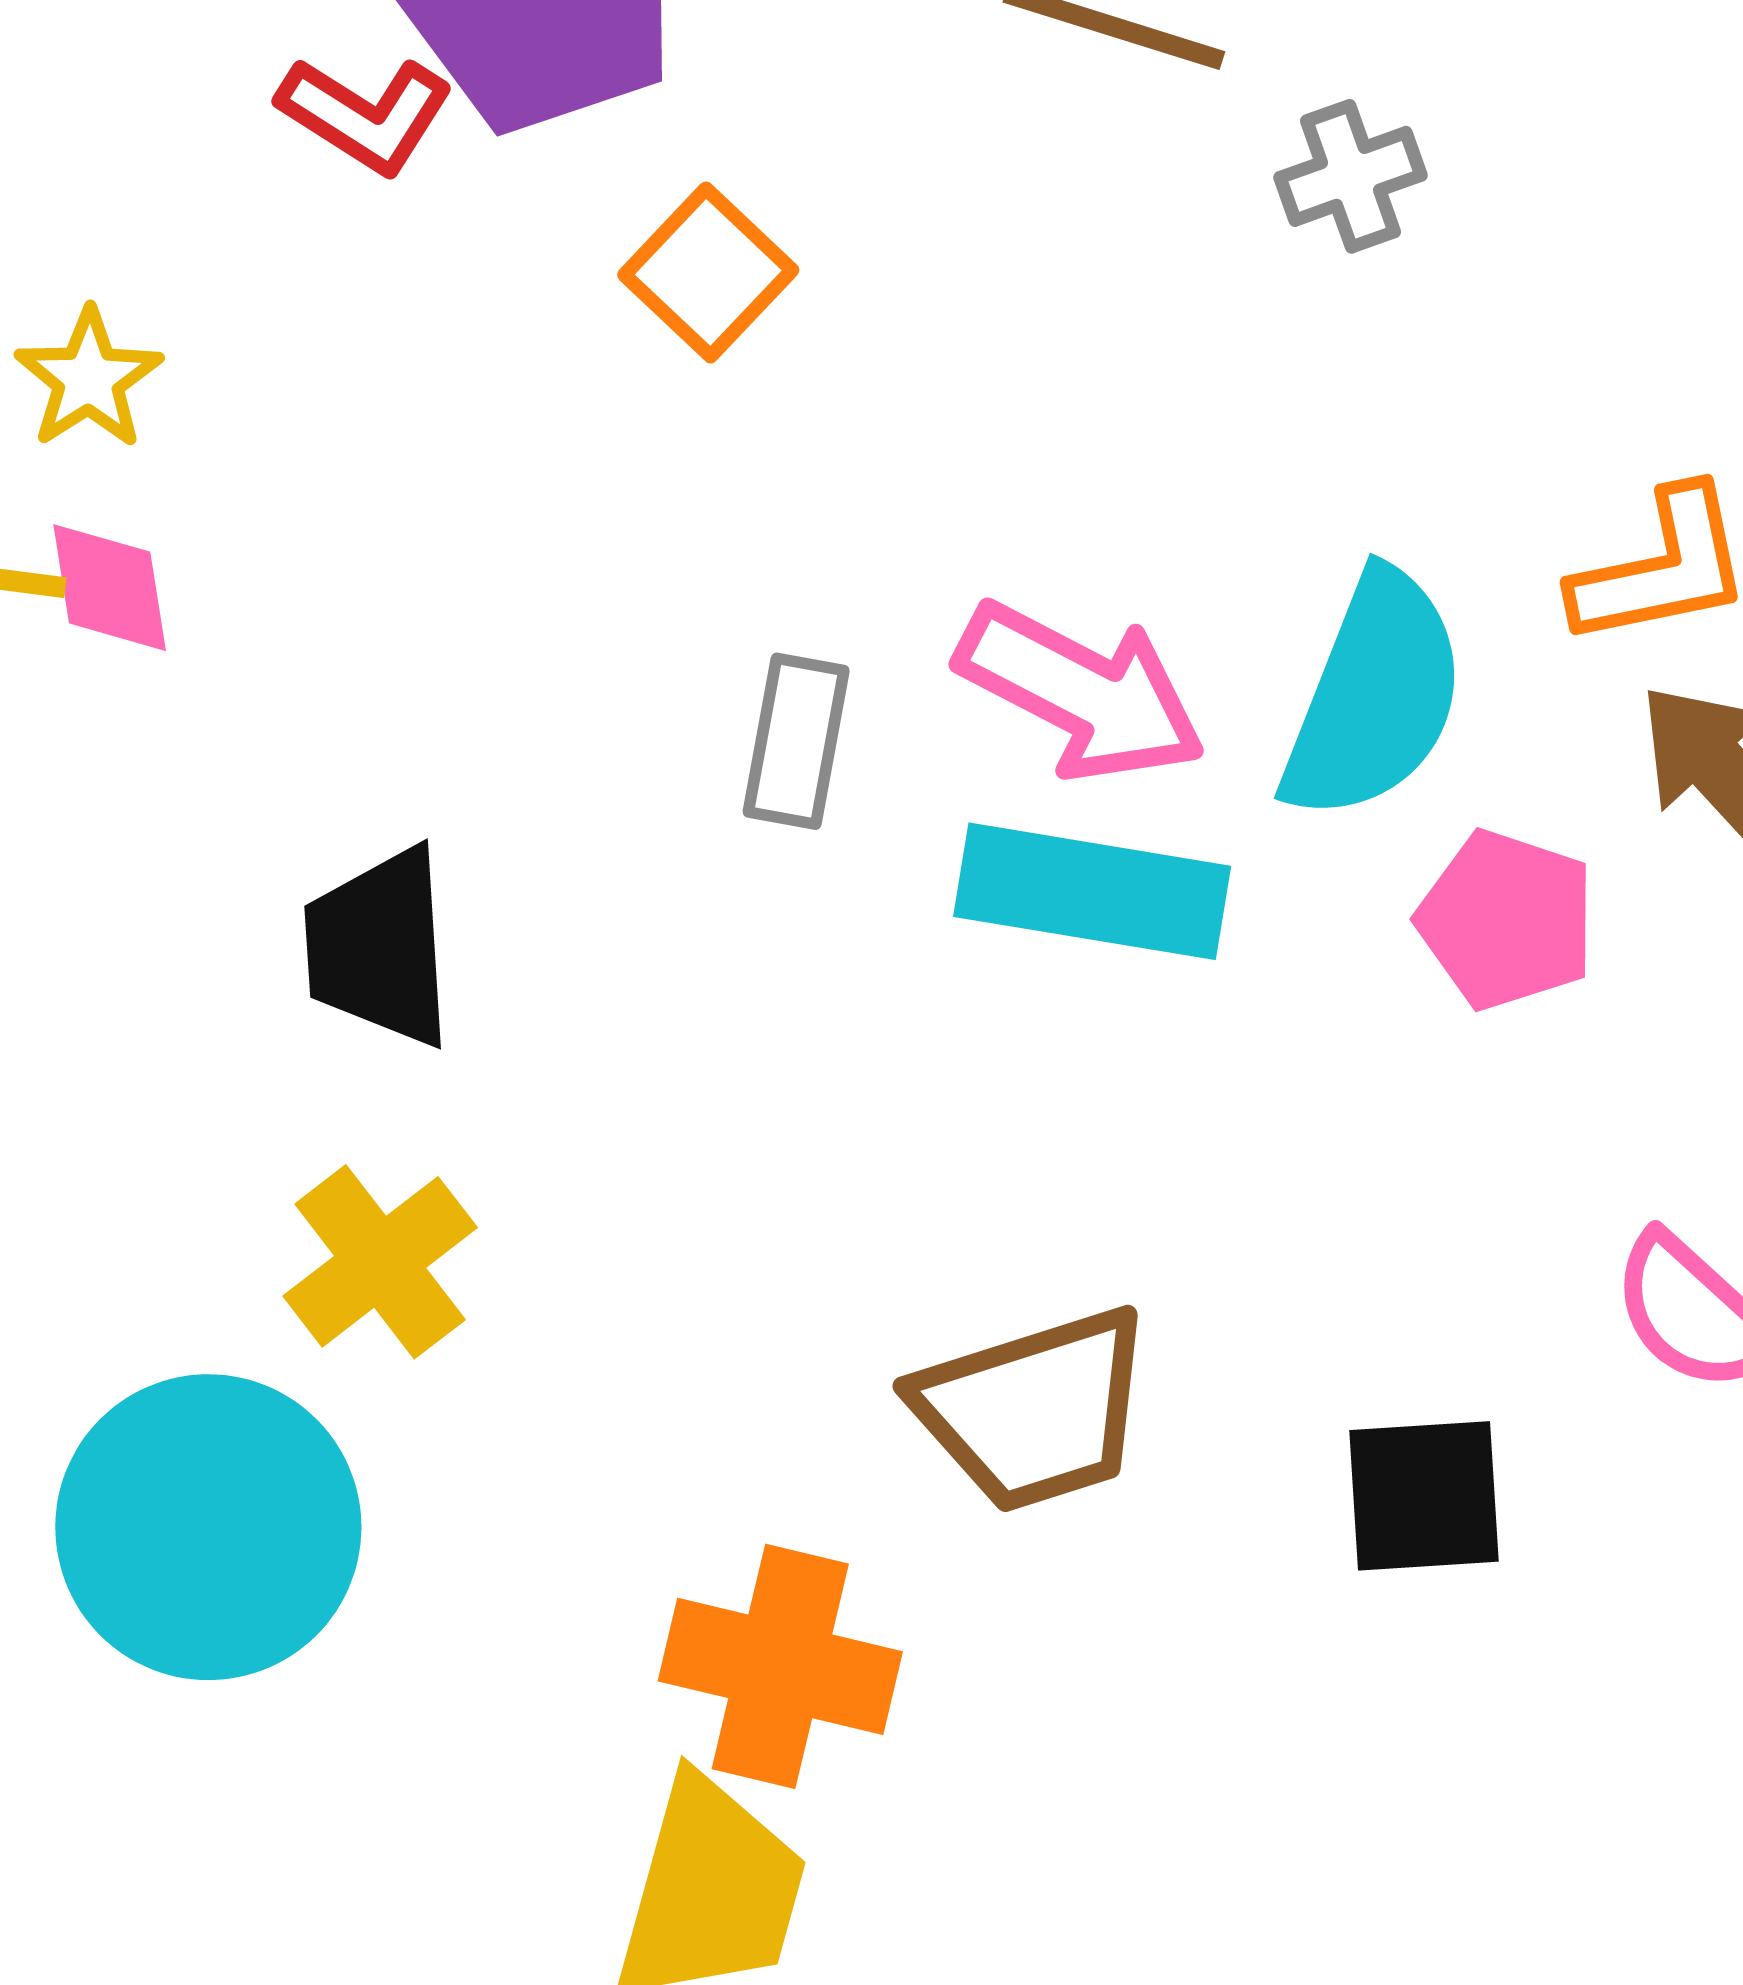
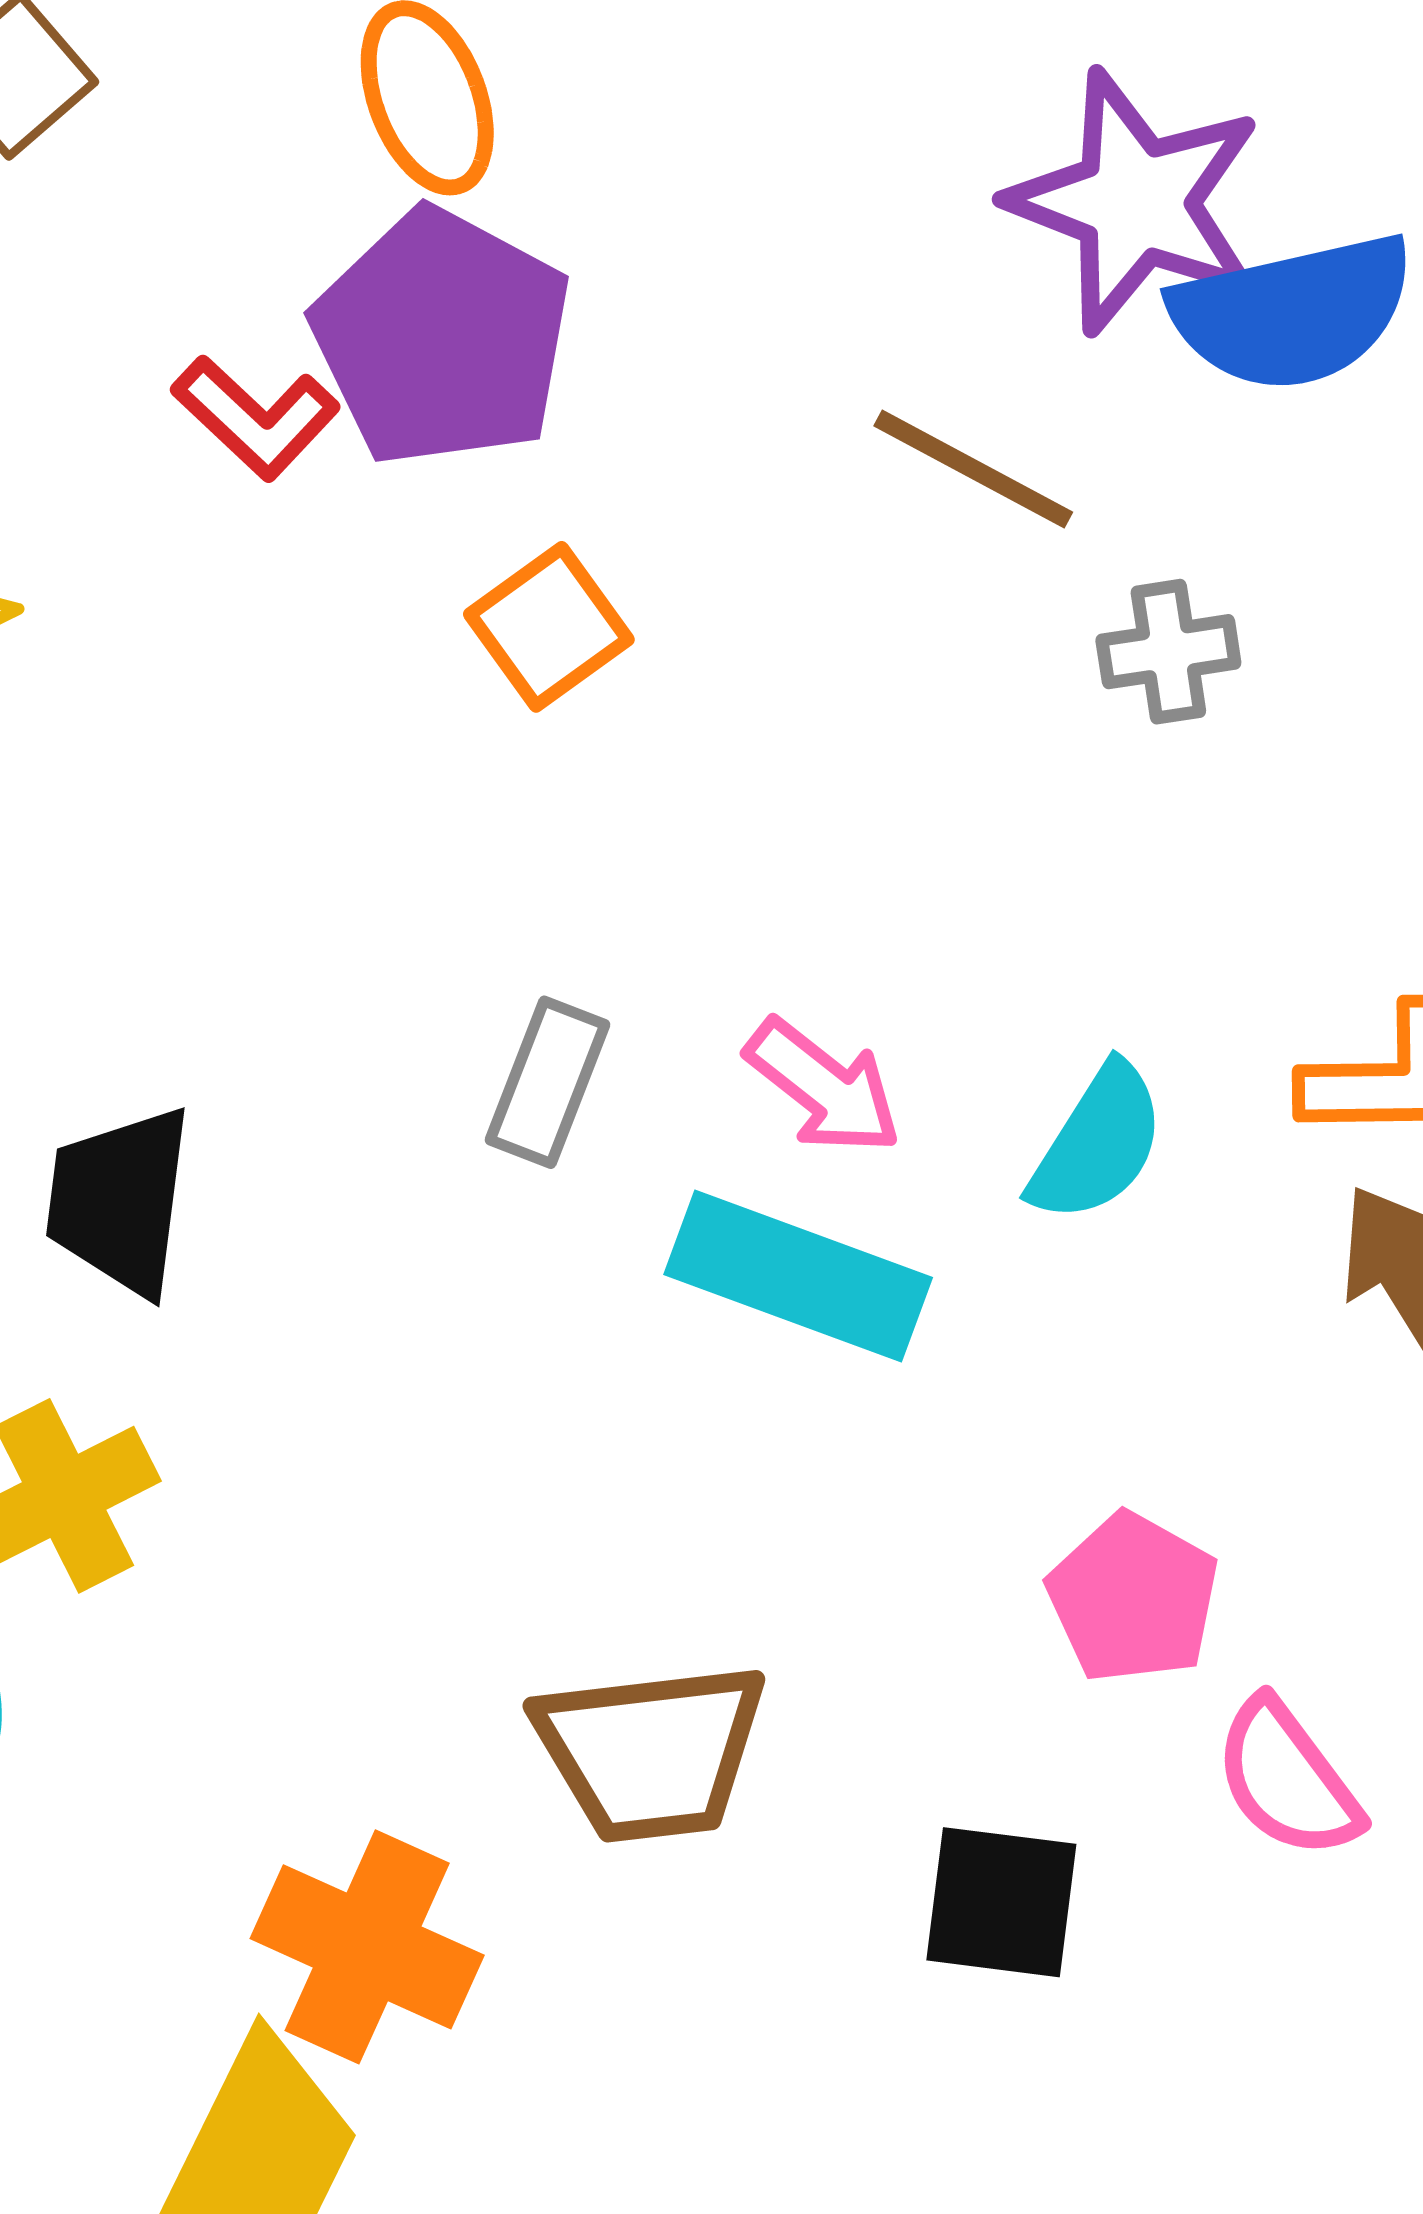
pink arrow: (1081, 692) -> (823, 1087), size x0.7
cyan semicircle: (1374, 696) -> (1098, 1143), size x0.7
pink pentagon: (1506, 920) -> (1133, 1598), moved

